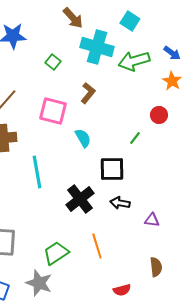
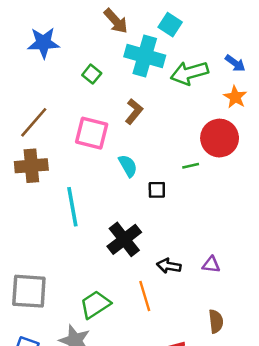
cyan square: (130, 21) -> (170, 25), moved
red circle: (159, 115) -> (220, 138), size x1.8
green line: (135, 138) -> (191, 166), turned 40
black square: (112, 169) -> (157, 190), moved, size x0.6
black arrow: (120, 203) -> (169, 266), moved

